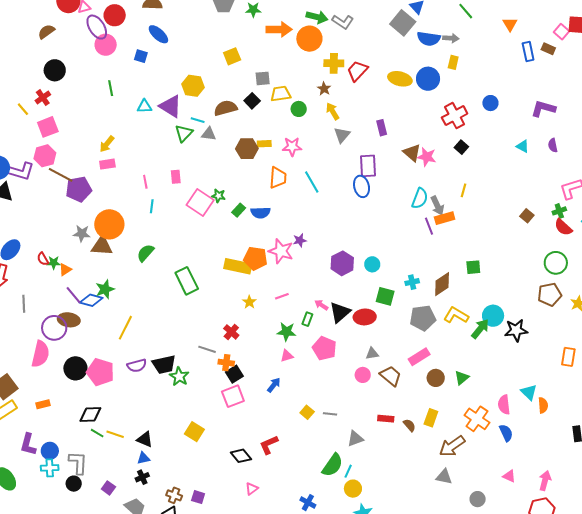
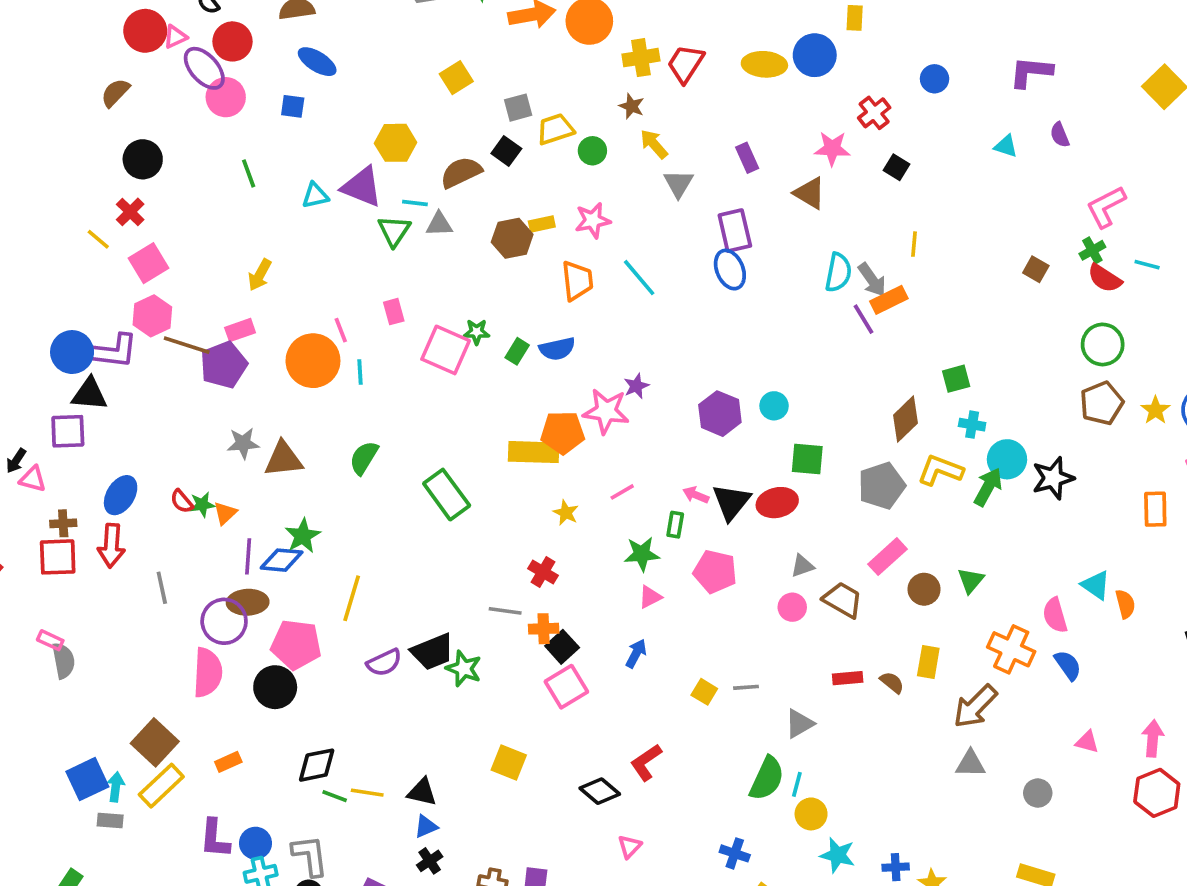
red cross: (455, 116) -> (874, 113), size x0.7
pink star: (427, 157) -> (832, 149), moved
pink rectangle: (107, 164) -> (240, 330), moved
orange circle: (109, 224) -> (313, 361), moved
cyan cross: (412, 282) -> (972, 425), moved, turned 32
purple line: (73, 295) -> (248, 556), turned 54
pink pentagon: (100, 372) -> (296, 645), moved

